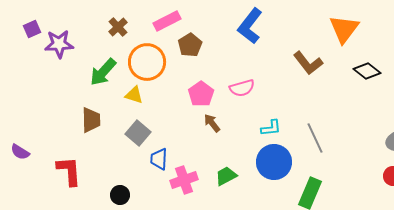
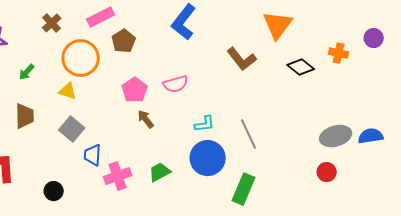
green arrow: (103, 72) -> (27, 72), moved, size x0.6

